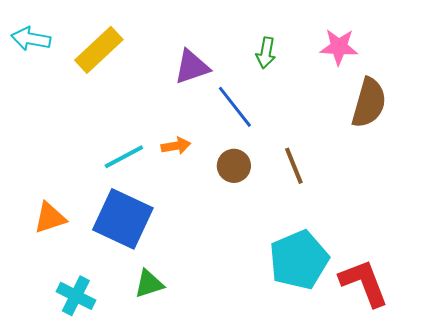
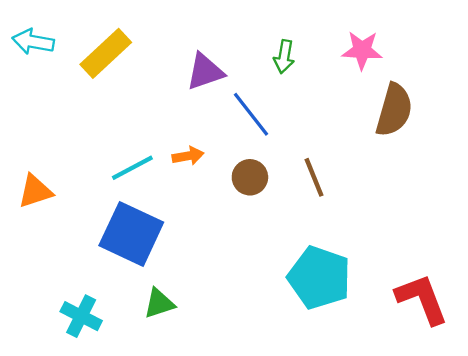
orange triangle: (50, 218) -> (35, 191), moved
cyan pentagon: (299, 260) -> (319, 278), turned -30
red L-shape: (364, 283) -> (422, 299), moved

